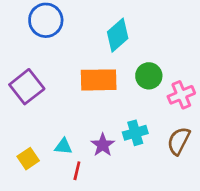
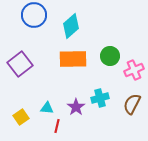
cyan diamond: (118, 35) -> (71, 26), moved

